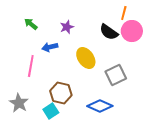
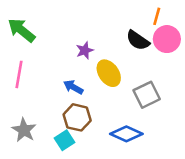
green arrow: (31, 24) -> (21, 30), moved, size x1.6
purple star: (67, 27) -> (85, 50), moved
blue arrow: (50, 47) -> (73, 87), moved, turned 42
pink line: (31, 66) -> (19, 74), moved

